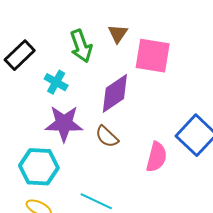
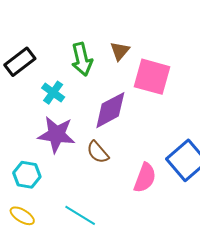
cyan hexagon: (39, 167) -> (27, 175), size x0.7

